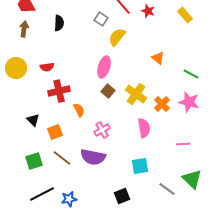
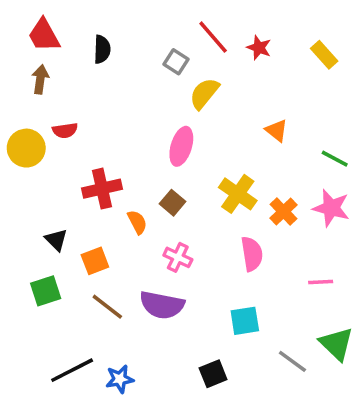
black semicircle: (59, 23) -> (102, 49), moved
red semicircle: (47, 67) -> (65, 130), moved
brown square: (108, 91) -> (173, 203), moved
pink cross: (102, 130) -> (178, 257), turned -35
green square: (34, 161) -> (46, 291), moved

